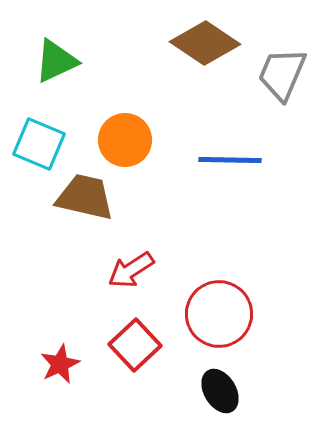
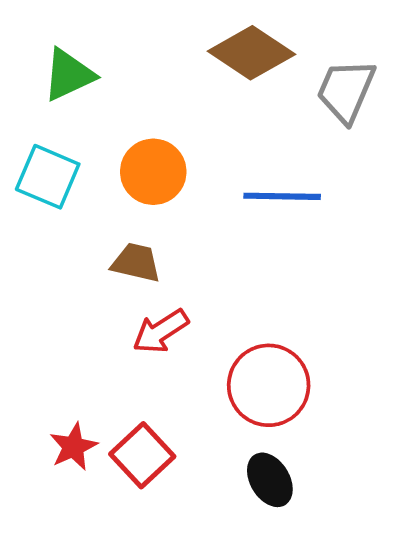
brown trapezoid: (85, 197) -> (136, 263), moved, size x0.7
red square: (135, 345) -> (142, 455), moved

